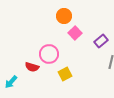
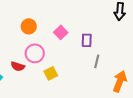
orange circle: (64, 16) -> (29, 26), moved
purple rectangle: (101, 41) -> (87, 40), turned -48

